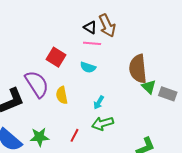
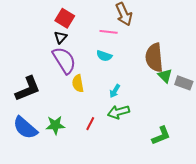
black triangle: (90, 27) -> (60, 37), moved, turned 40
red square: (56, 57) -> (65, 18), moved
purple semicircle: (37, 84) -> (64, 60), moved

